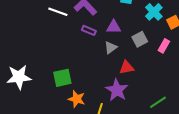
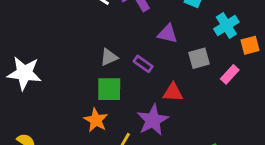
purple rectangle: (89, 30) -> (143, 64), moved
gray triangle: (111, 48) -> (109, 57), moved
green square: (62, 78) -> (109, 89), moved

